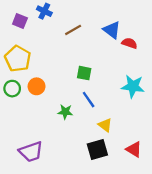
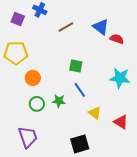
yellow pentagon: (18, 59) -> (16, 53), turned -30
green circle: (12, 89) -> (37, 104), moved
black square: (97, 149) -> (80, 144), moved
red triangle: (134, 149) -> (121, 122), moved
purple trapezoid: (31, 152) -> (28, 137), turned -90

